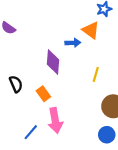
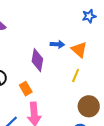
orange triangle: (91, 30) -> (79, 50), moved

